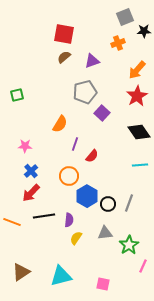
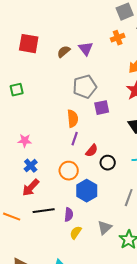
red square: (64, 34) -> (29, 44), moved
purple triangle: (92, 61) -> (86, 49), moved, turned -49
purple square: (102, 113) -> (102, 108), turned 35
orange semicircle: (60, 124) -> (73, 119), moved, turned -36
black circle: (108, 204) -> (108, 163), moved
gray triangle: (105, 233) -> (105, 228), turned -35

